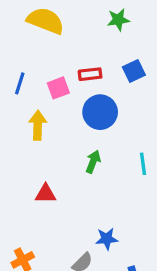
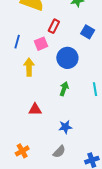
blue square: (134, 71) -> (88, 32), turned -32
red rectangle: (90, 74) -> (54, 26), moved, turned -56
blue star: (107, 239) -> (65, 127), moved

